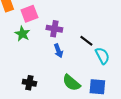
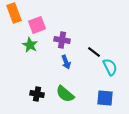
green semicircle: (71, 83) -> (65, 94), moved

